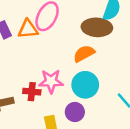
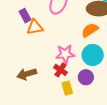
orange triangle: (28, 29) -> (35, 27), moved
red cross: (32, 92) -> (60, 70), moved, turned 32

